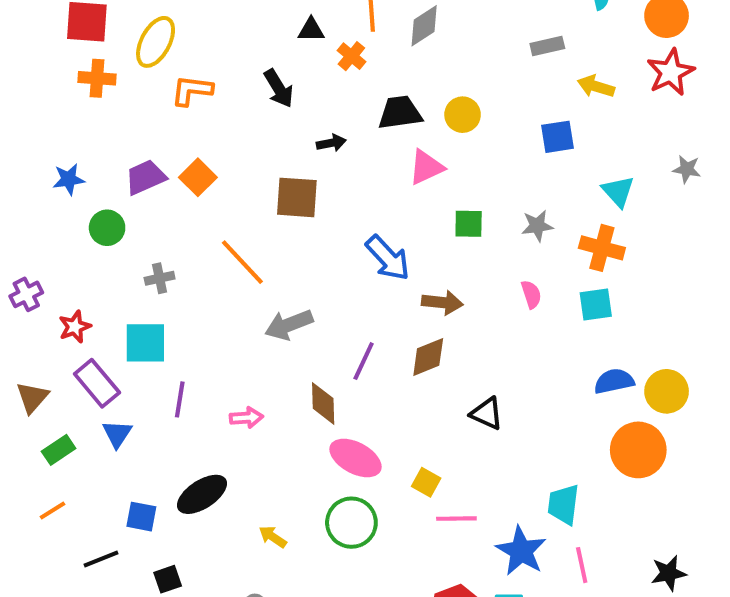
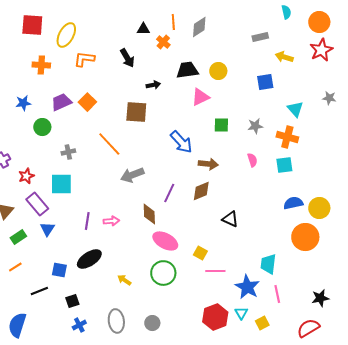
orange cross: (97, 78) -> (41, 65), moved
purple line: (180, 399) -> (87, 221), moved

